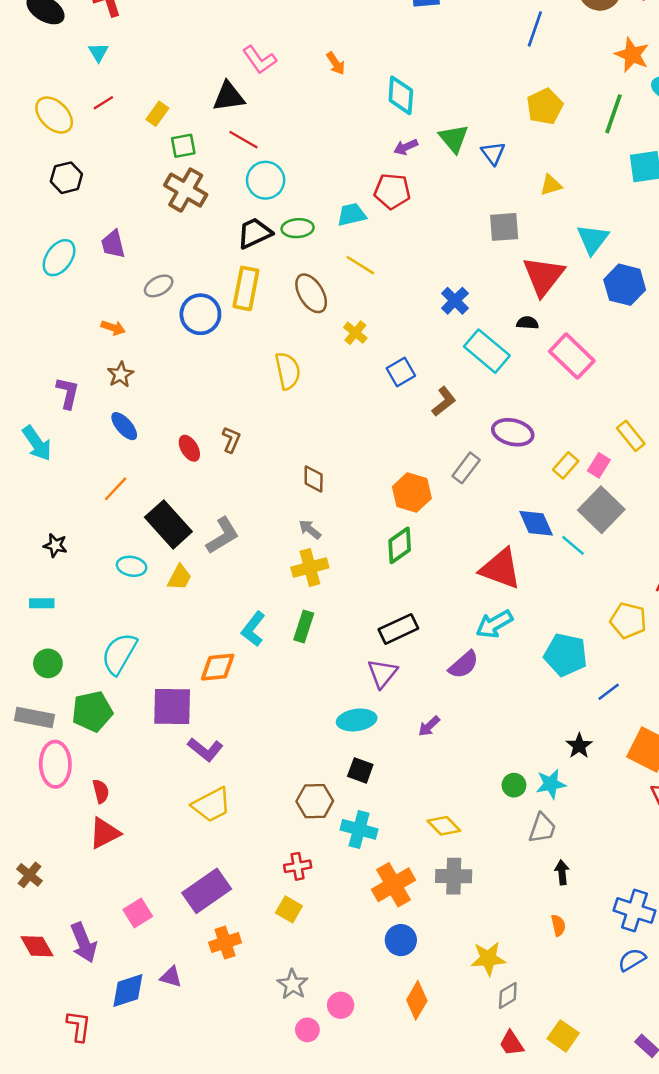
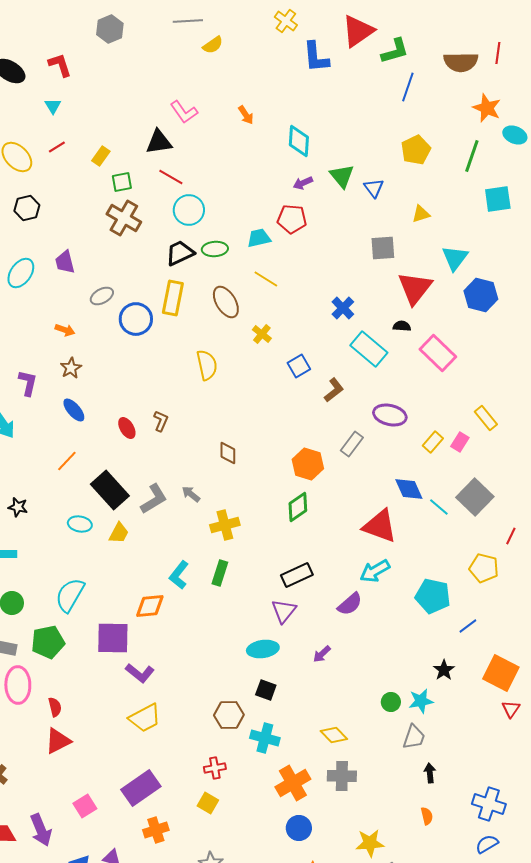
gray square: (601, 510) -> (475, 497), moved
gray arrow: (310, 529) -> (191, 494), moved

